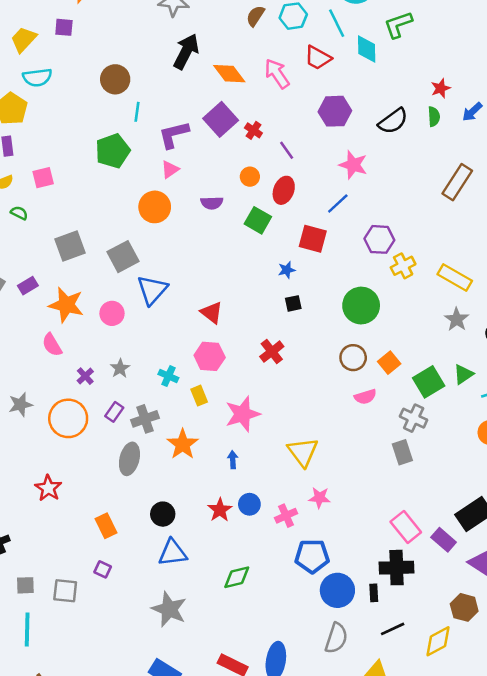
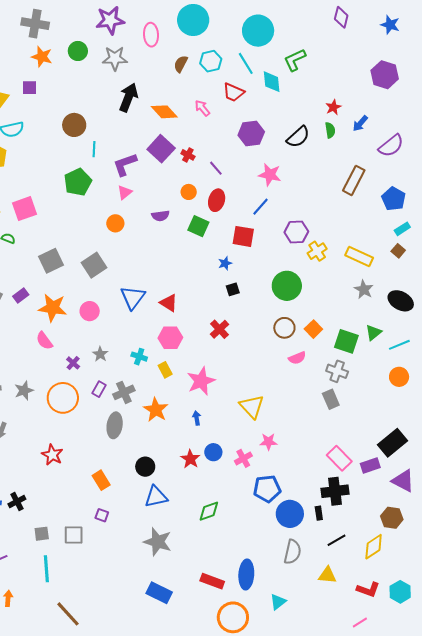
pink arrow: (277, 74) -> (202, 108), size x0.7
pink square: (43, 178) -> (24, 209), size x1.4
orange circle: (155, 207) -> (115, 223), size x0.7
blue triangle: (152, 290) -> (133, 297), moved
green square: (429, 382) -> (346, 341), turned -35
purple rectangle: (444, 540) -> (370, 466), turned -54

